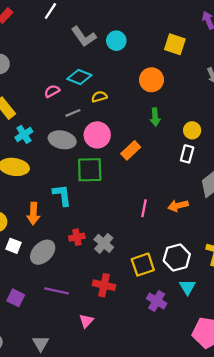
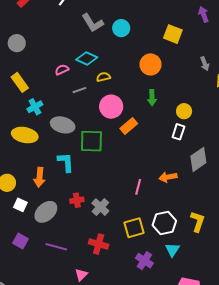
pink circle: (97, 135) -> (111, 107), moved
gray ellipse: (62, 140) -> (63, 125), moved
pink line: (144, 208) -> (138, 187), moved
purple square: (16, 298) -> (21, 241), moved

